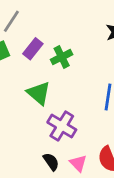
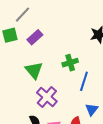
green cross: (62, 57) -> (70, 63), moved

